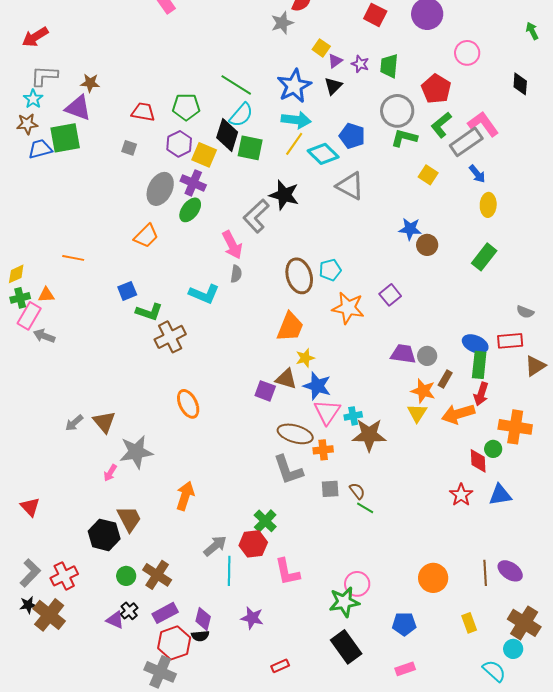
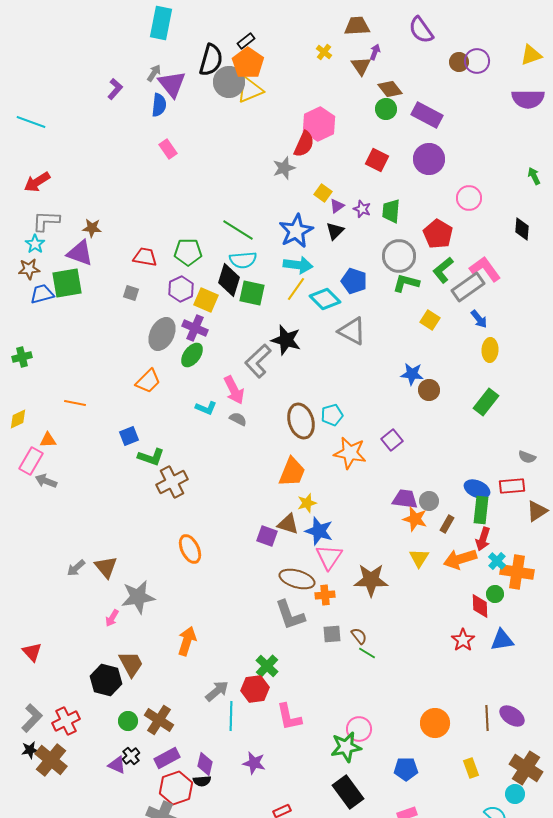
cyan semicircle: (241, 115) -> (243, 260), turned 44
gray semicircle: (236, 274) -> (238, 419), turned -72
cyan L-shape: (204, 294) -> (206, 408), moved, size x0.7
green cross: (20, 298) -> (22, 357), moved
orange star: (423, 391) -> (415, 519), moved
cyan cross: (353, 416) -> (497, 561), moved, turned -36

